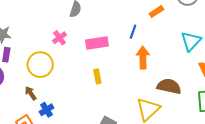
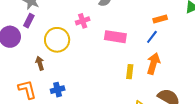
orange rectangle: (156, 12) -> (160, 19), moved
yellow rectangle: (97, 76) -> (130, 72), moved
blue cross: (47, 110) -> (58, 90), moved

